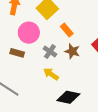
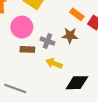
orange rectangle: (67, 30) -> (77, 14), moved
brown rectangle: (17, 53) -> (27, 49), moved

